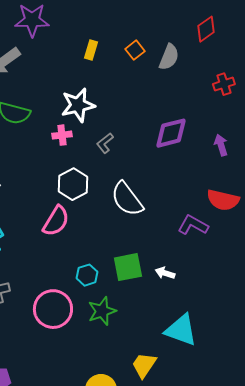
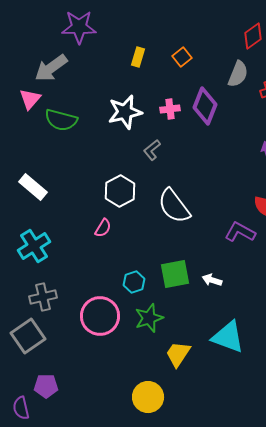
gray semicircle: (169, 57) -> (238, 74), moved
purple diamond: (171, 133) -> (205, 106), moved, turned -54
pink cross: (62, 135) -> (170, 109), moved
pink semicircle: (56, 221) -> (103, 228), size x0.6
yellow trapezoid: (144, 365) -> (178, 354), moved

